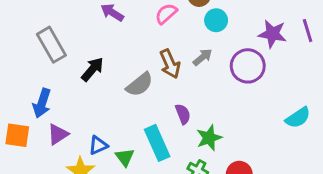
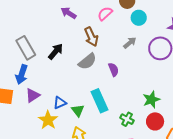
gray rectangle: (51, 45) -> (26, 48), moved
brown arrow: (170, 64) -> (91, 37), moved
purple semicircle: (183, 114) -> (113, 70), moved
green star: (209, 138) -> (151, 100), moved

